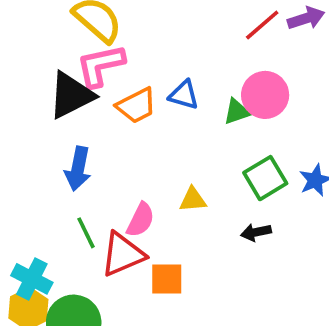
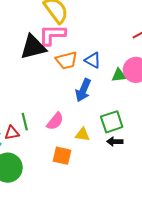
blue arrow: (78, 169) -> (83, 90), moved
green square: (265, 178) -> (112, 122), moved
yellow triangle: (193, 200) -> (82, 135), moved
red triangle: (123, 254) -> (12, 133), moved, size x0.6

